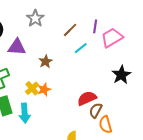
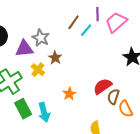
gray star: (35, 18) -> (41, 38), moved
cyan line: (81, 48) -> (86, 30), moved
yellow cross: (32, 88) -> (38, 70), moved
orange star: (44, 89) -> (69, 94), moved

